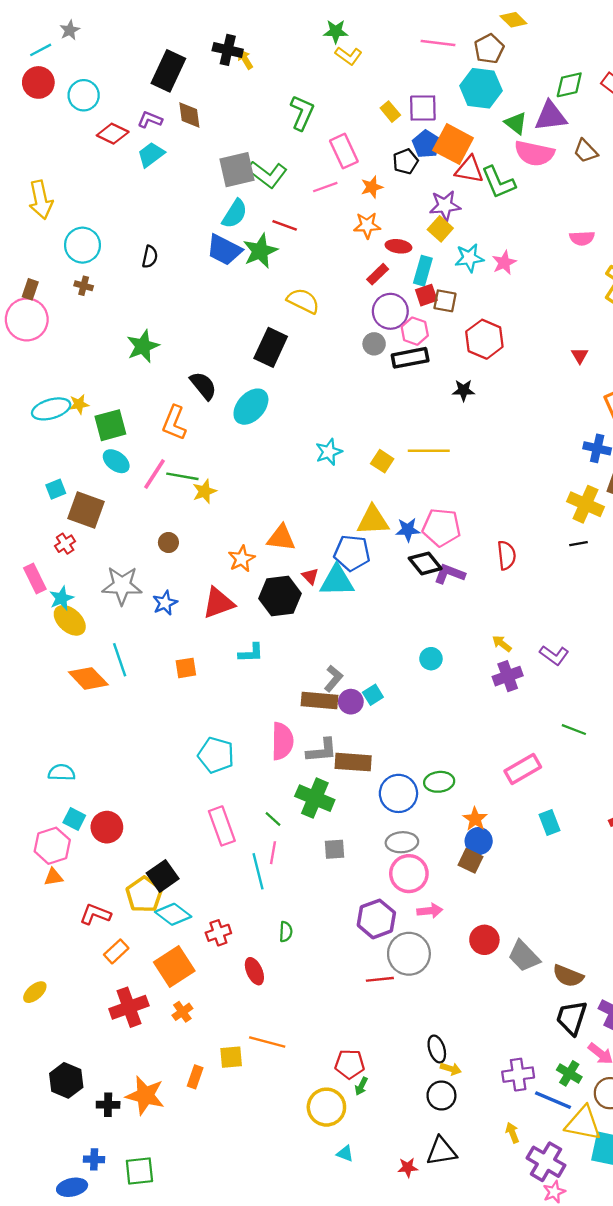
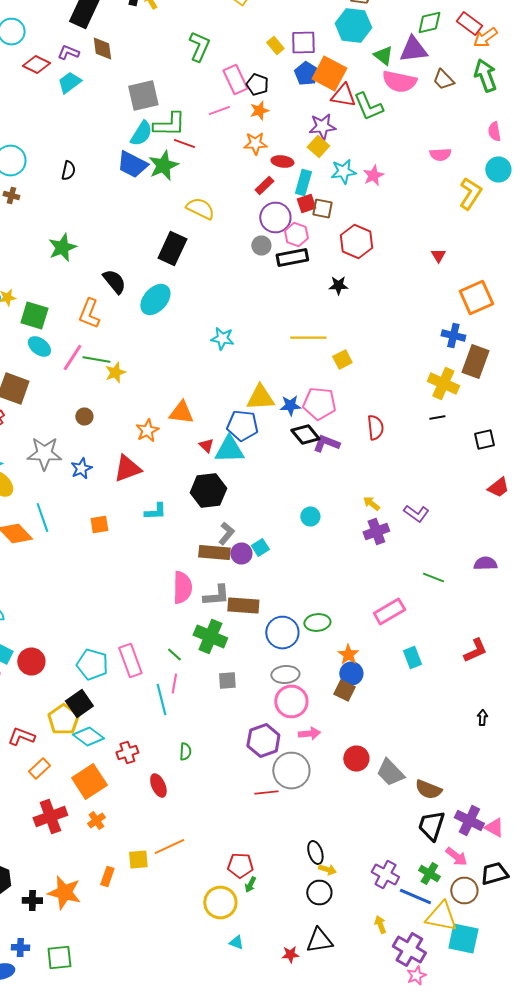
black pentagon: (405, 161) -> (257, 84), moved, turned -30
green L-shape: (267, 174) -> (169, 124), moved, turned -36
green square: (110, 425) -> (34, 316), turned 32
cyan star: (329, 452) -> (222, 338), turned 30
yellow square: (382, 461) -> (342, 360), moved, turned 30
black hexagon: (280, 596) -> (208, 490), moved
cyan pentagon: (216, 755) -> (92, 664), moved
orange line: (267, 1042) -> (169, 846), turned -40
purple cross: (518, 1075) -> (385, 874), turned 36

